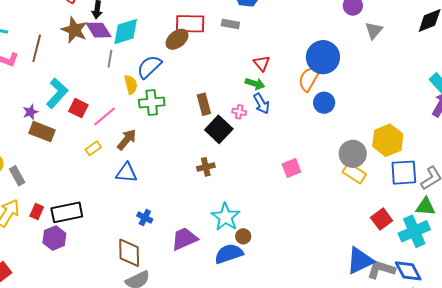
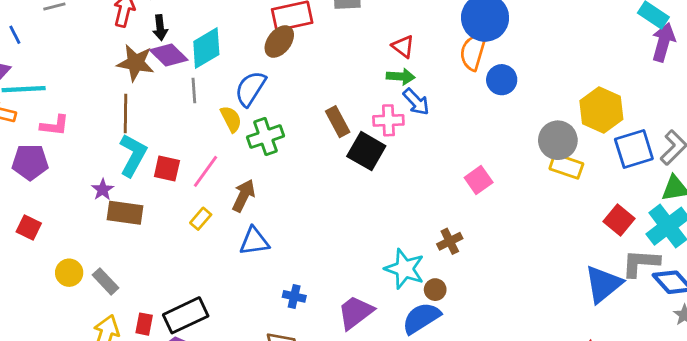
brown line: (37, 48) -> (126, 113), moved
pink cross: (239, 112) -> (388, 120), size x1.5
brown cross: (206, 167) -> (450, 241), moved
gray L-shape: (381, 269) -> (641, 263), moved

